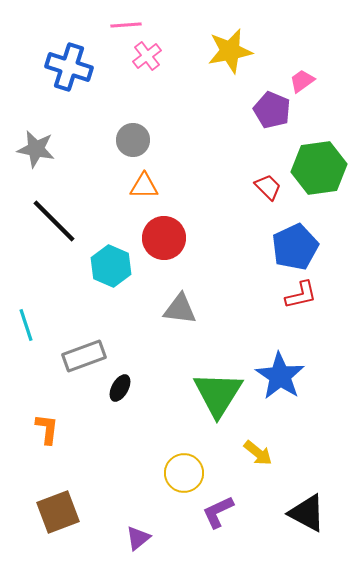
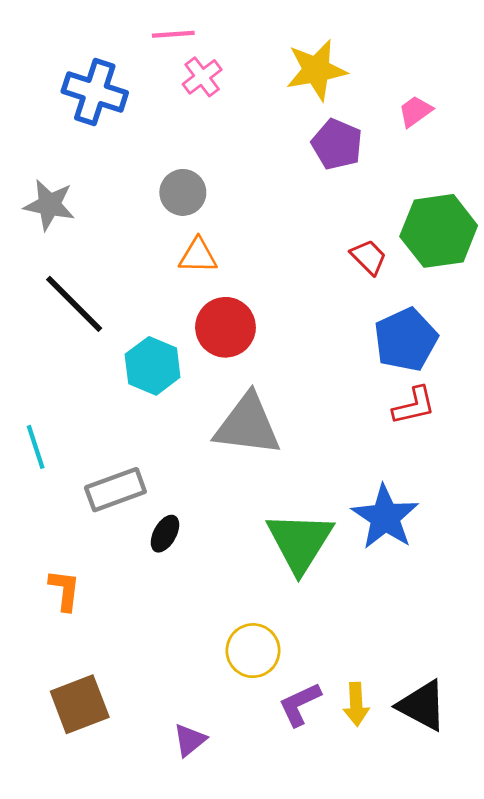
purple pentagon: (272, 110) -> (337, 144), moved
gray triangle: (180, 309) -> (248, 425), size x1.5
yellow arrow: (258, 453) -> (356, 704), moved, turned 48

